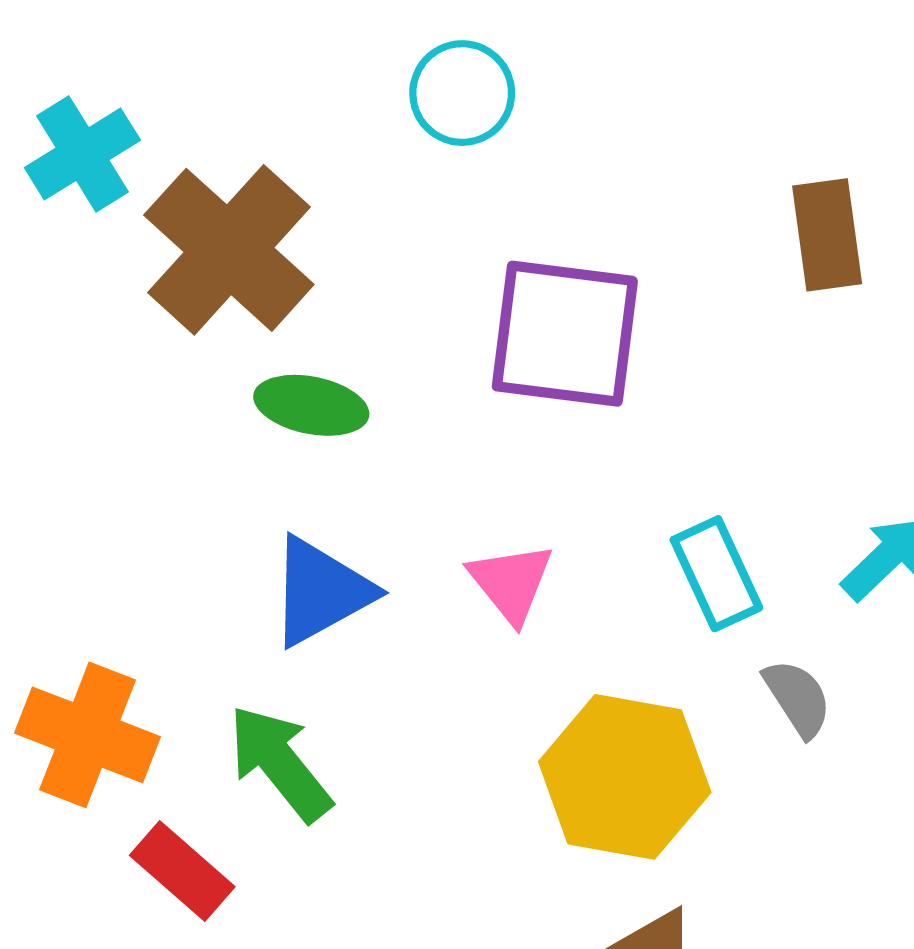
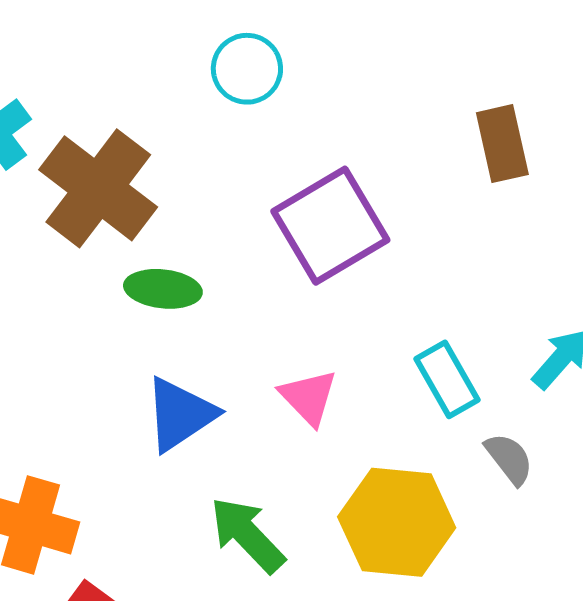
purple square: (565, 334) -> (330, 226), turned -33
green arrow: (280, 763) -> (247, 535), moved

